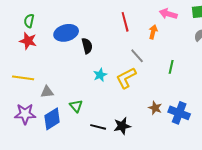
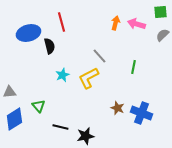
pink arrow: (168, 14) -> (136, 24), moved
red line: (125, 22) -> (61, 22), moved
orange arrow: (153, 32) -> (115, 23), moved
black star: (122, 126) -> (85, 136), moved

